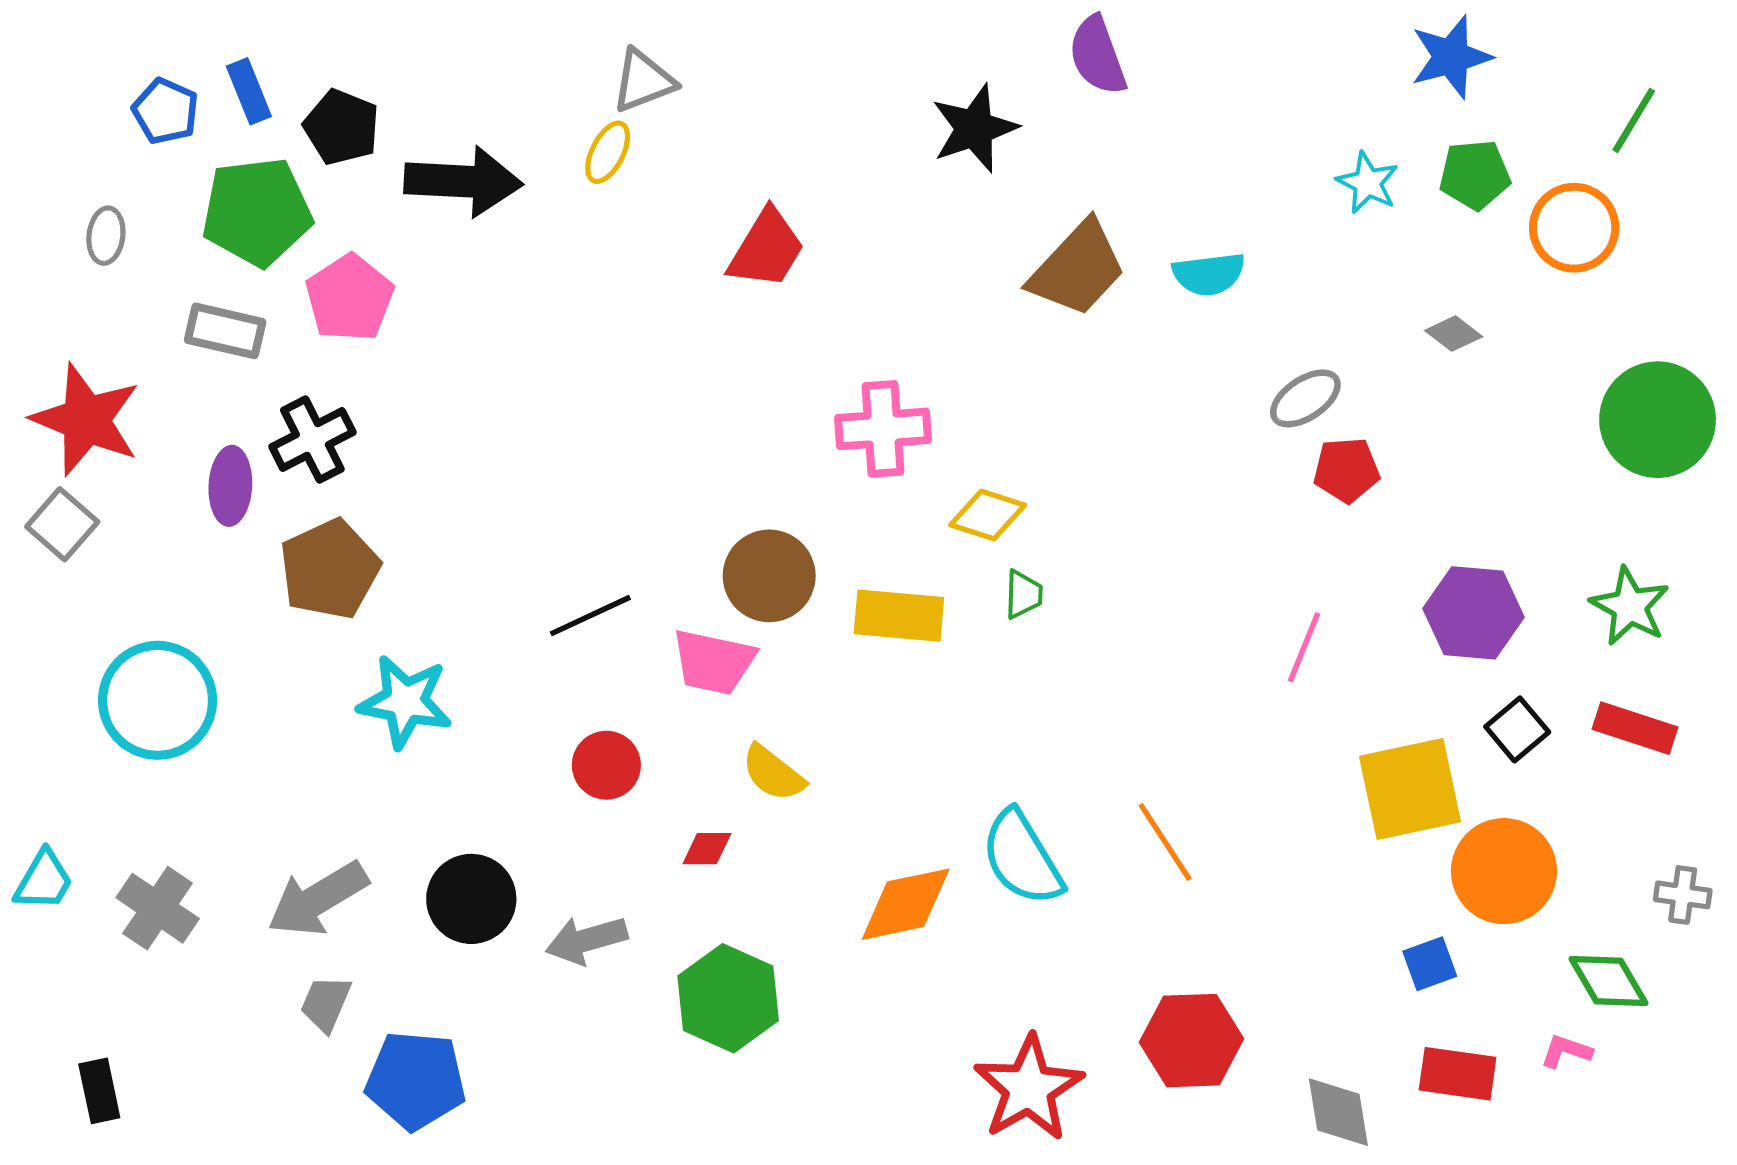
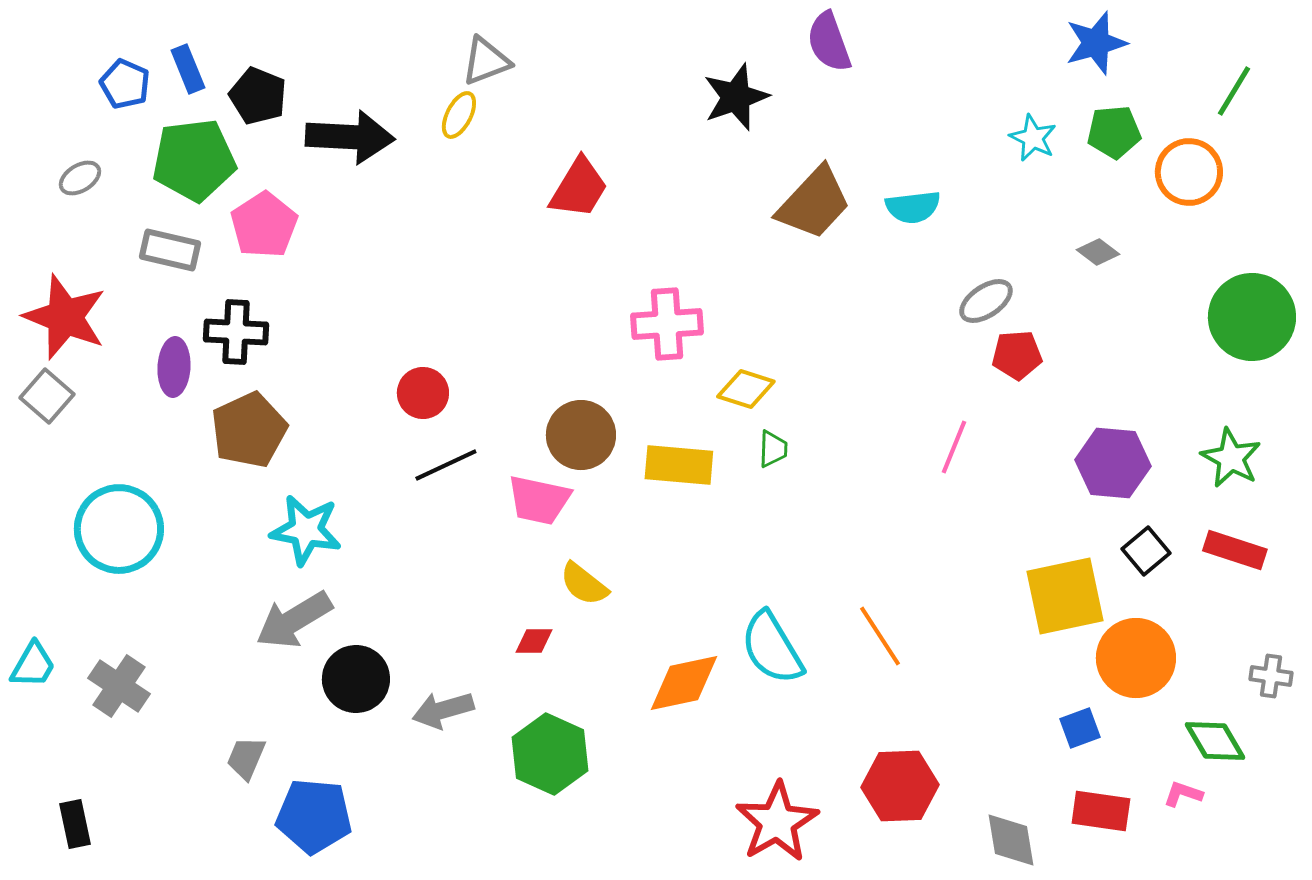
gray ellipse: (106, 236) -> (80, 178), turned 51
black cross: (312, 440) -> (236, 332), turned 30
pink line: (1304, 647) -> (954, 447), moved
red circle: (606, 765) -> (423, 393), moved
gray arrow: (318, 899) -> (294, 620), moved

